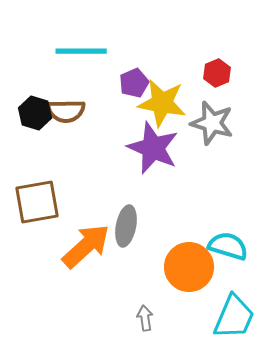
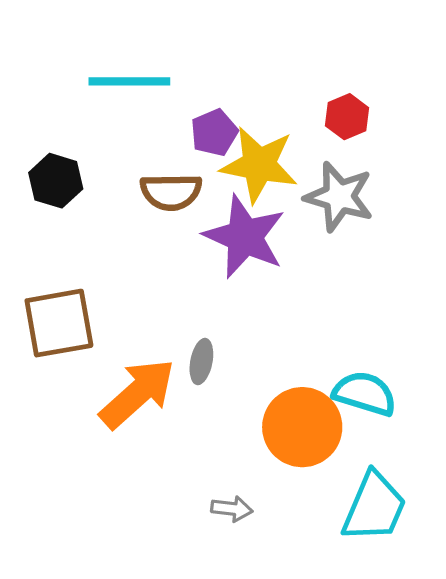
brown semicircle: (66, 111) -> (171, 192), moved
gray ellipse: (126, 226) -> (201, 362), size x0.7
gray arrow: (145, 318) -> (232, 509), turned 105

